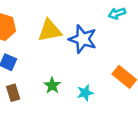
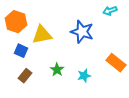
yellow triangle: (50, 31) -> (42, 35), moved
brown rectangle: (13, 93) -> (25, 76), turned 56

